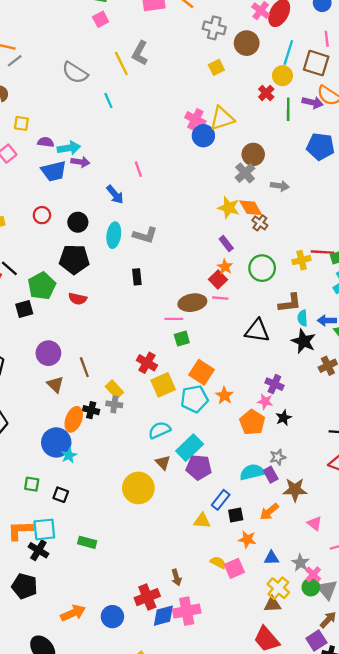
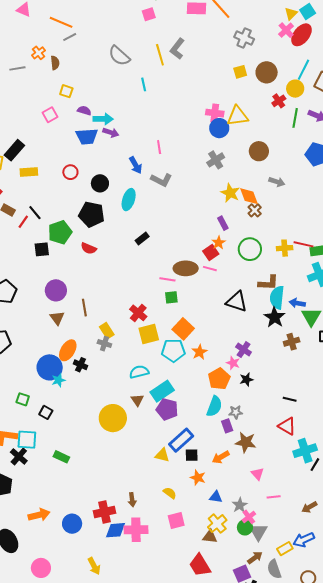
brown circle: (247, 43) -> (267, 72), moved
pink cross: (195, 119) -> (215, 113), turned -30
gray cross: (245, 173) -> (216, 160), moved
gray L-shape: (145, 235) -> (161, 180), moved
black rectangle: (137, 277) -> (142, 238), turned 48
cyan semicircle: (302, 318) -> (277, 298), size x1.6
black cross: (91, 410) -> (80, 365), moved
cyan semicircle: (252, 472) -> (214, 406), moved, turned 115
blue rectangle: (221, 500) -> (181, 440), size x1.4
pink square: (234, 568) -> (176, 520), moved

